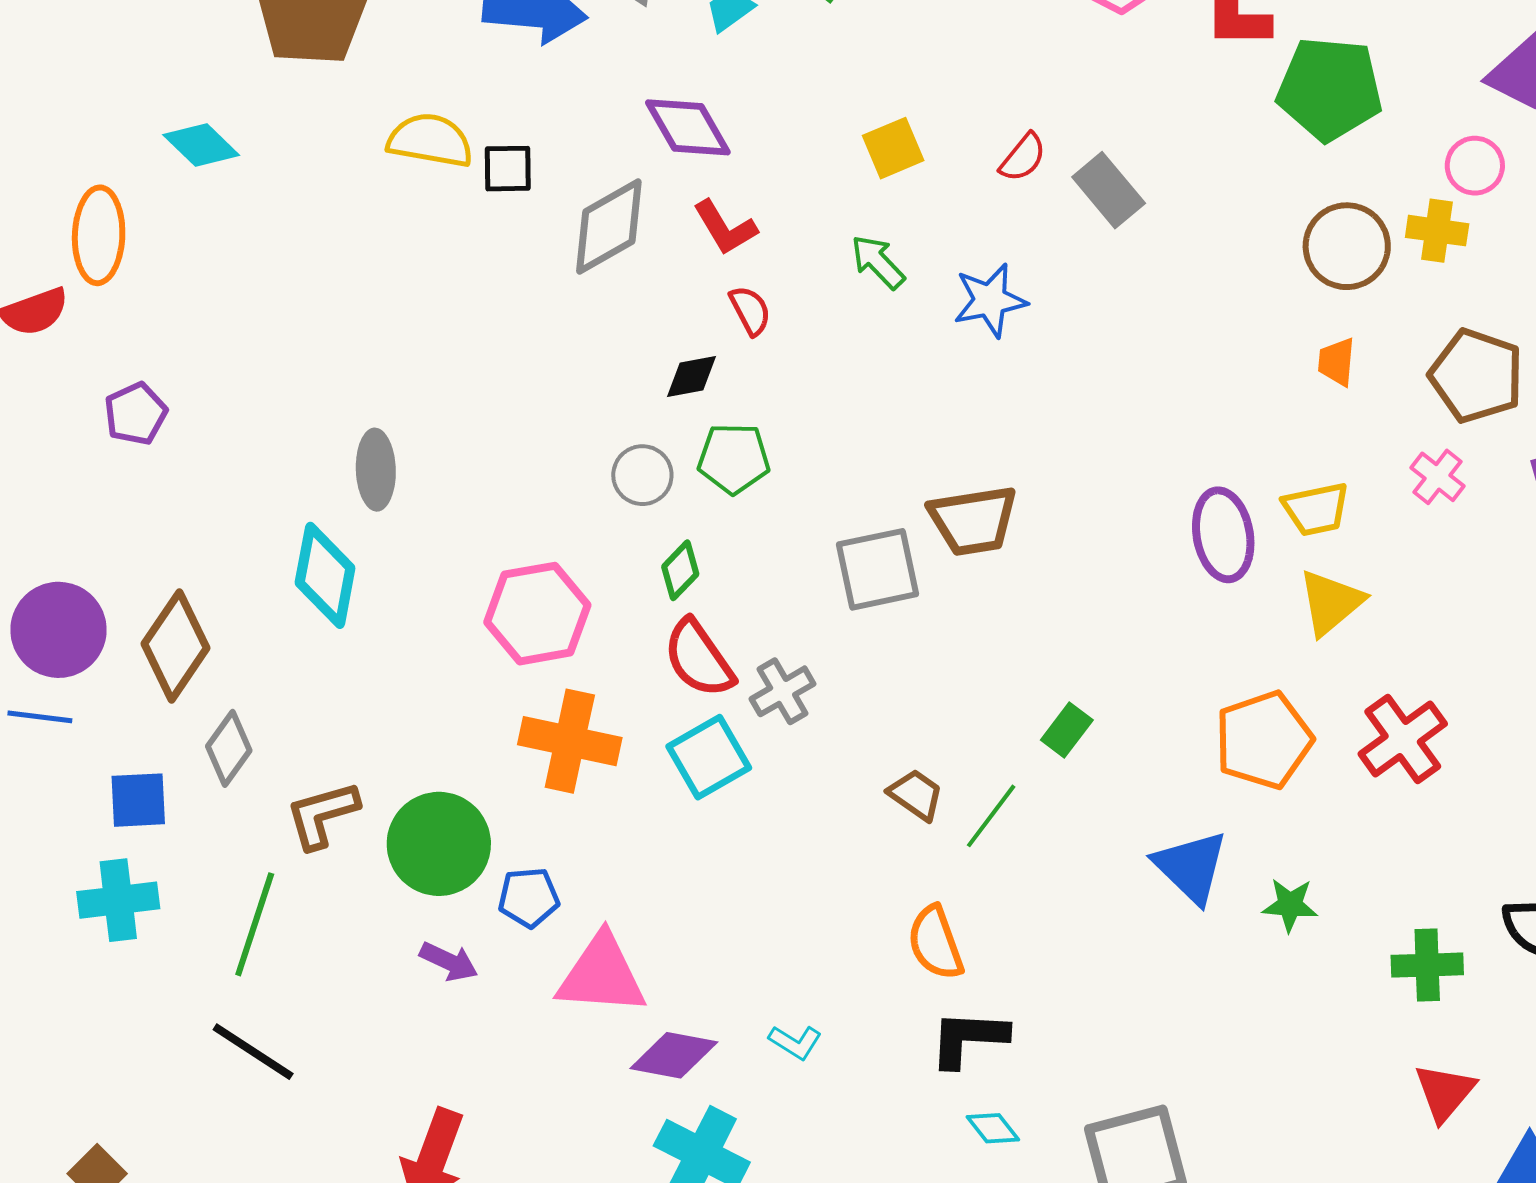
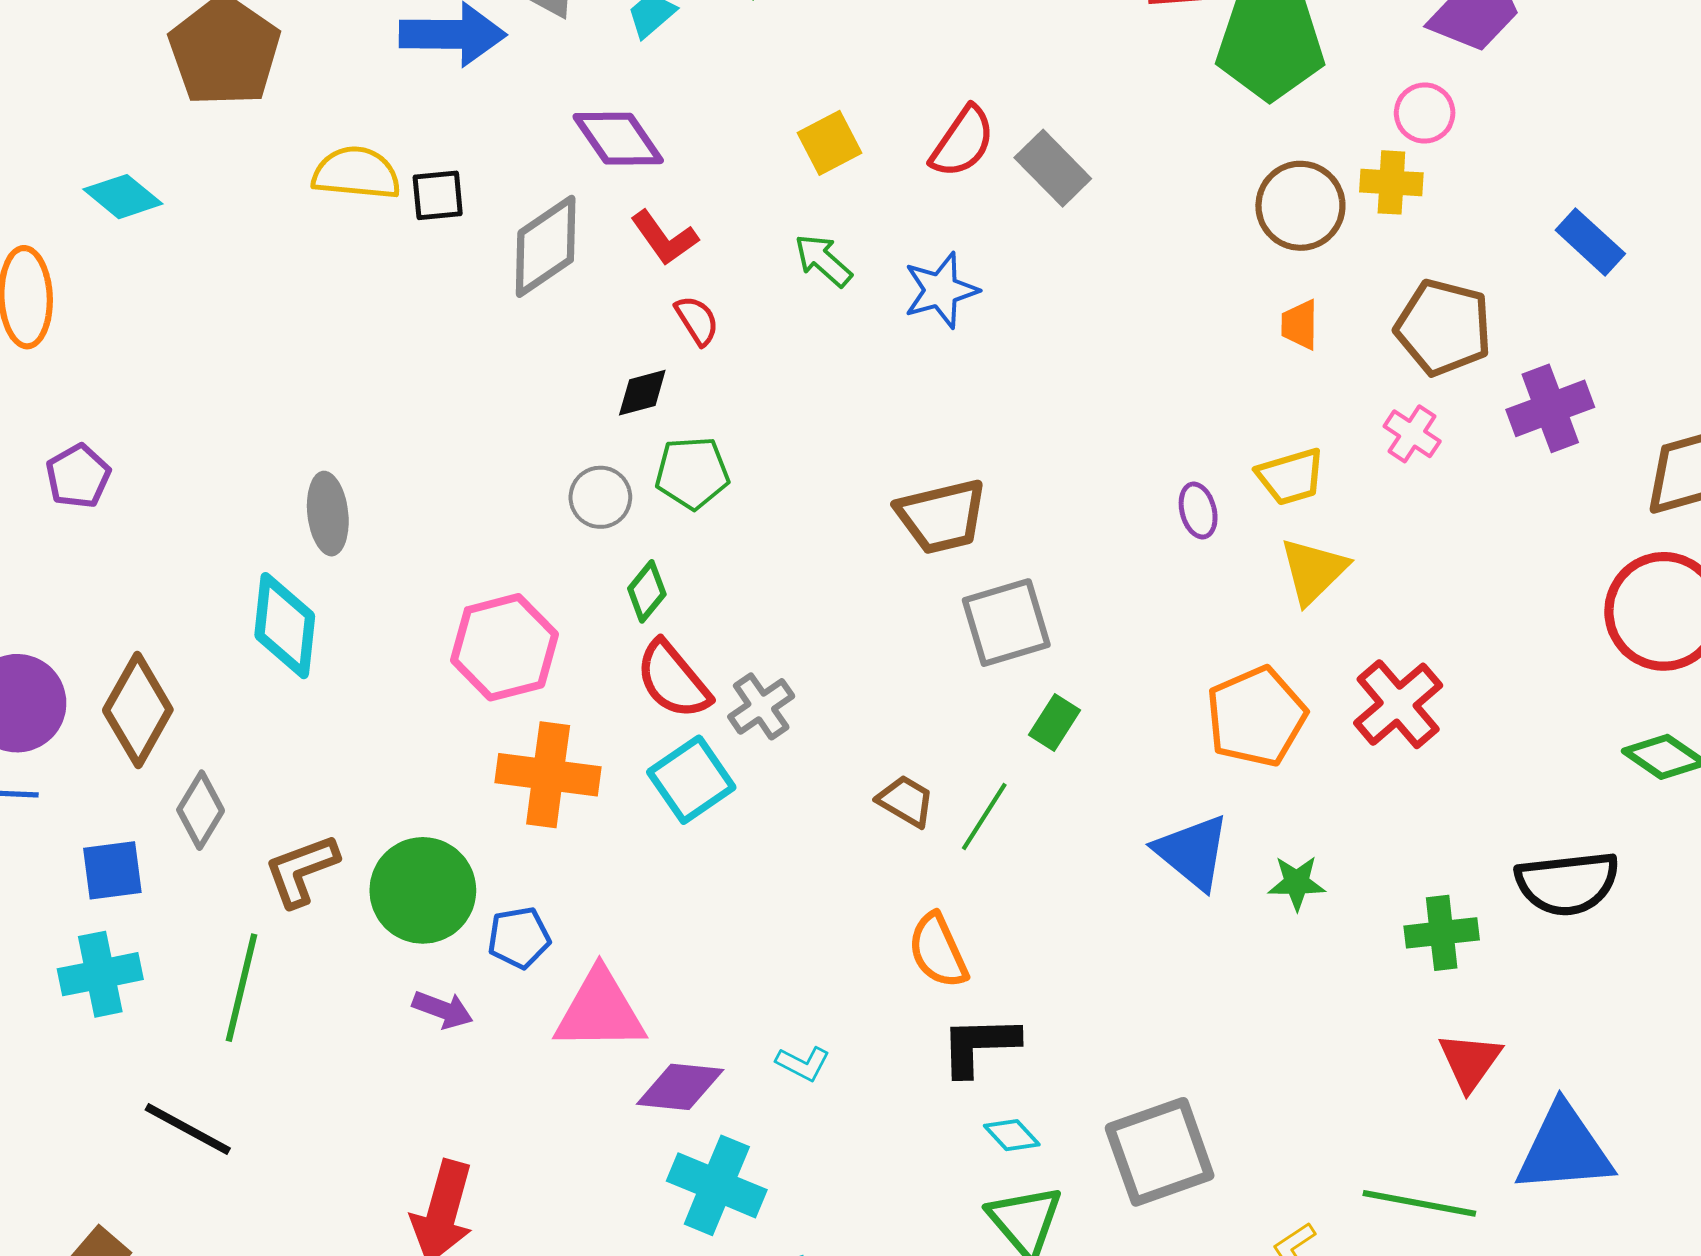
red semicircle: (1023, 157) -> (963, 142), size x1.4
purple ellipse: (1223, 535) -> (1198, 511), size x0.6
gray square: (877, 569) -> (1006, 623), moved
black line: (253, 1052) -> (188, 1129), moved

